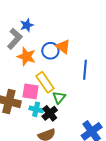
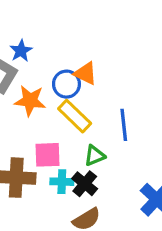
blue line: (85, 70) -> (124, 125), moved
yellow rectangle: (45, 82) -> (75, 116), moved
green triangle: (59, 97) -> (95, 156), turned 40

